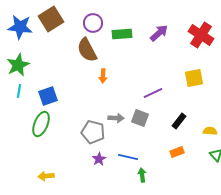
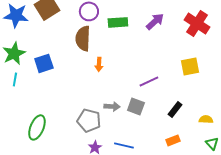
brown semicircle: (87, 50) -> (83, 38), turned 30
blue square: (48, 96) -> (44, 63), moved
green ellipse: (41, 124) -> (37, 127), moved

